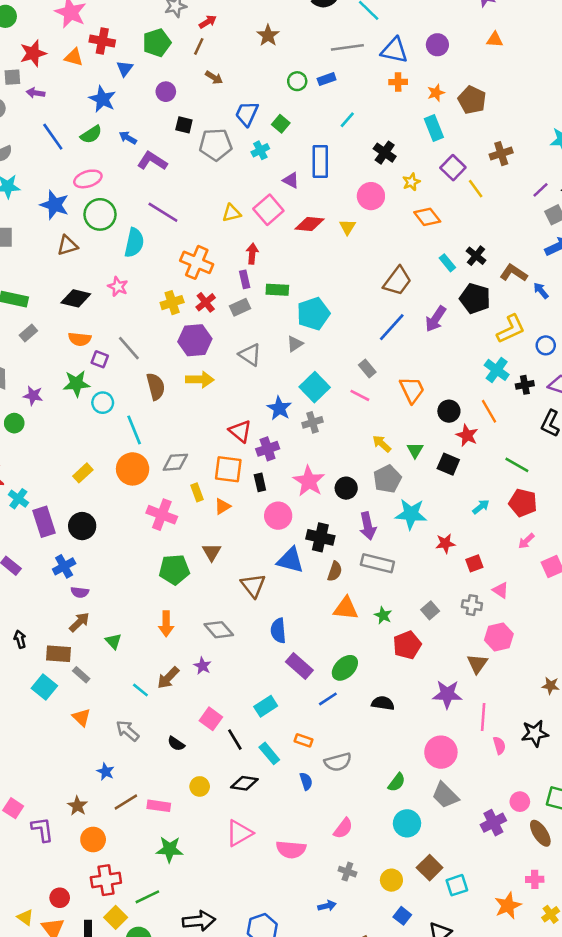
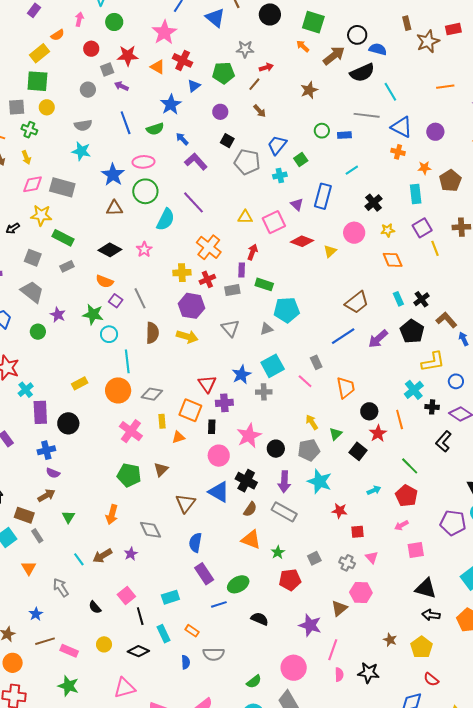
gray square: (12, 77) -> (107, 70), turned -32

